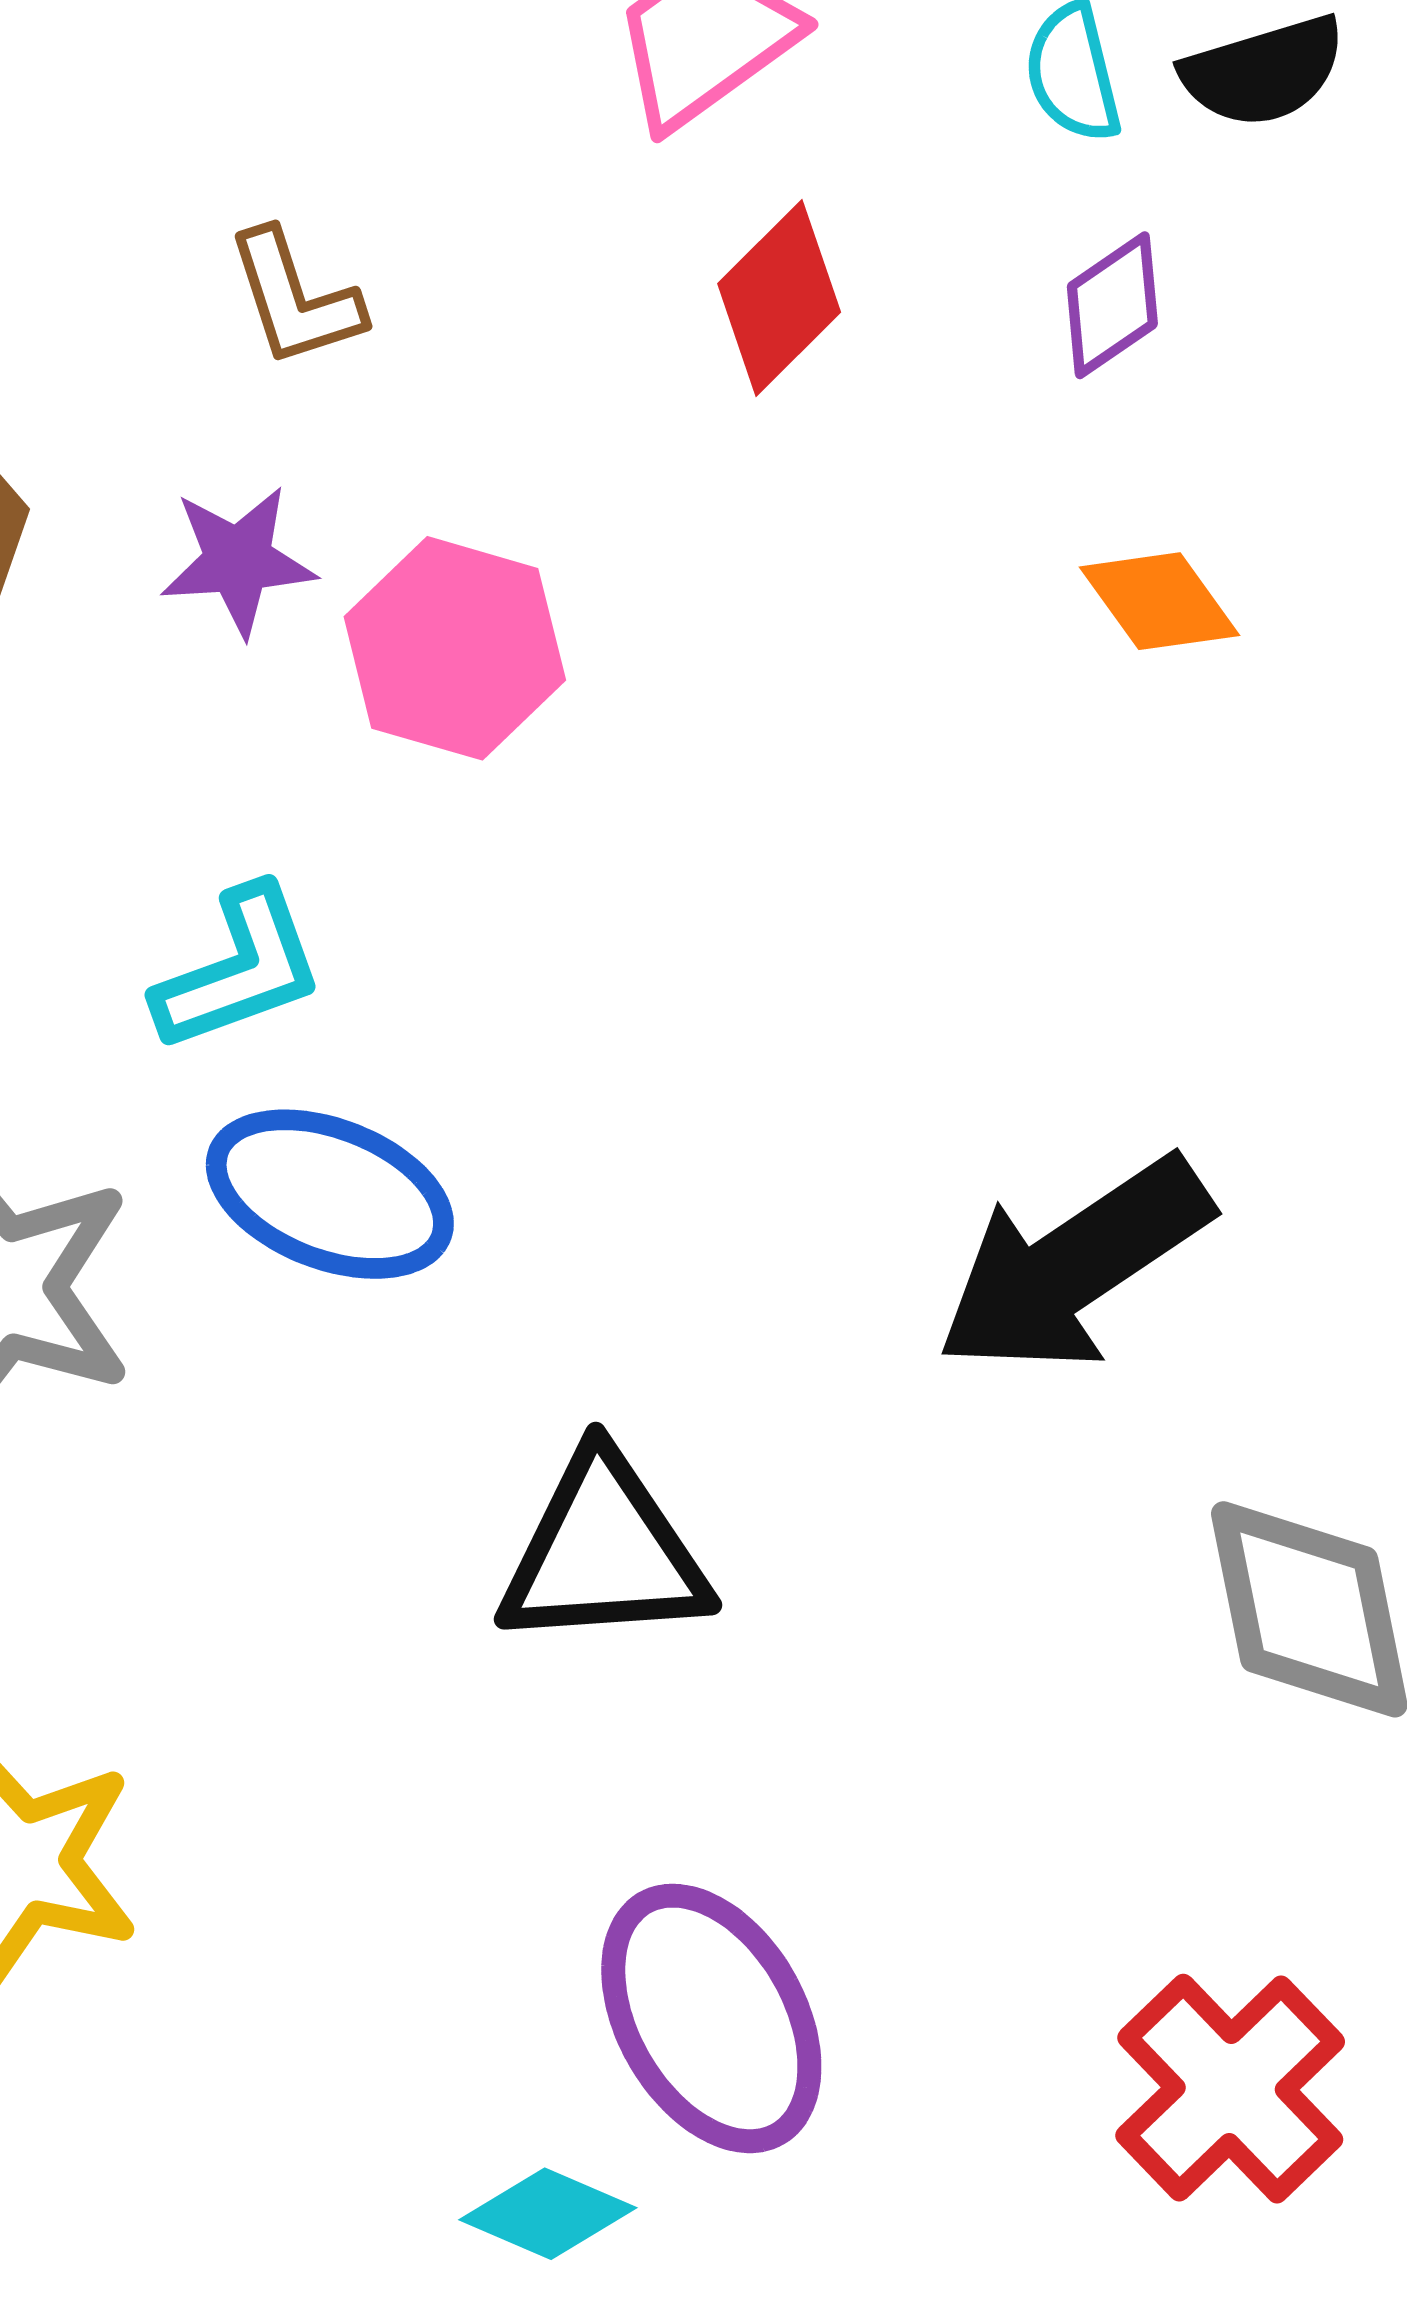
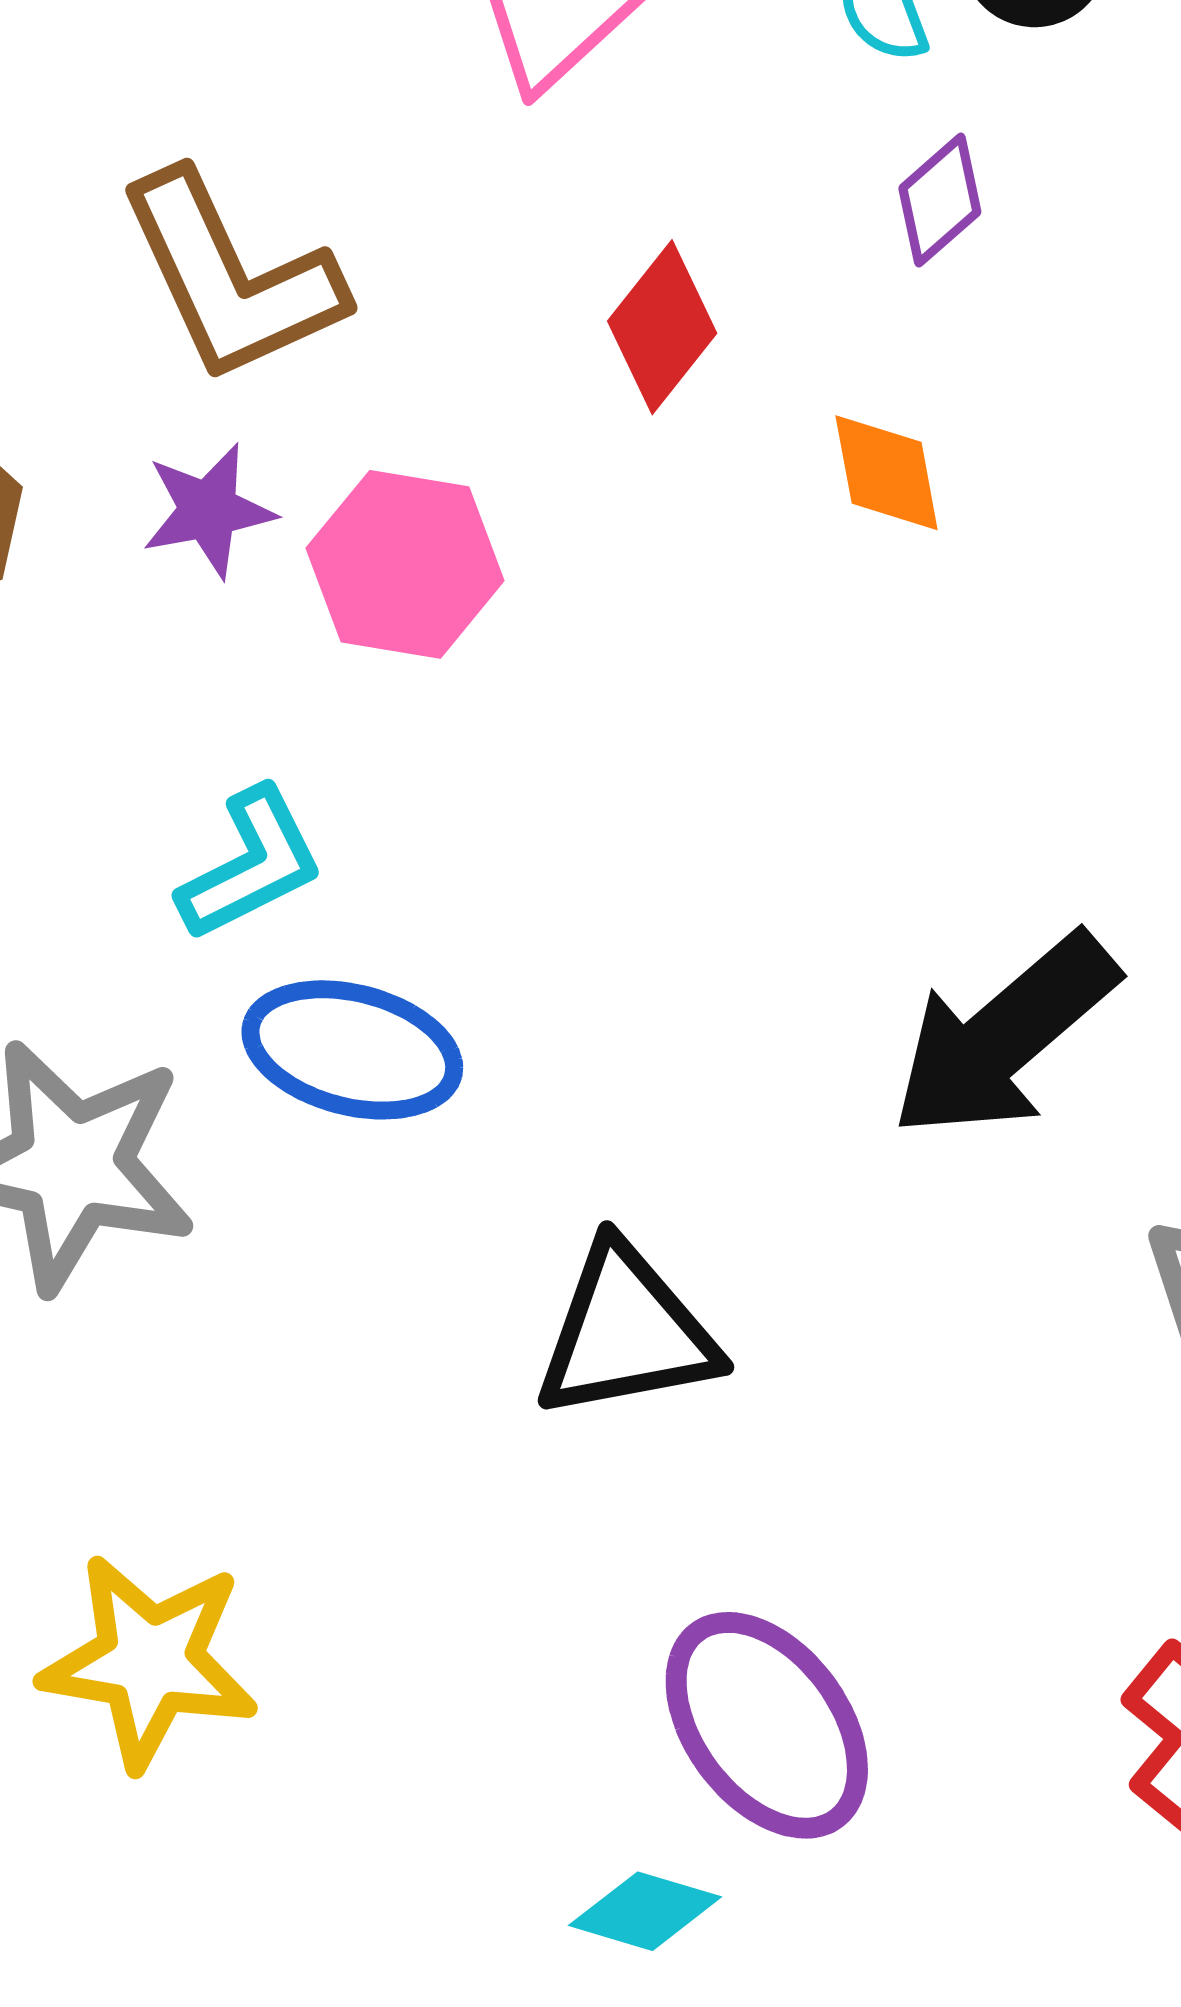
brown L-shape: (295, 298) -> (231, 277), size x1.8
red diamond: (779, 298) -> (662, 327), moved
orange diamond: (1159, 601) -> (887, 473), moved, turned 32

